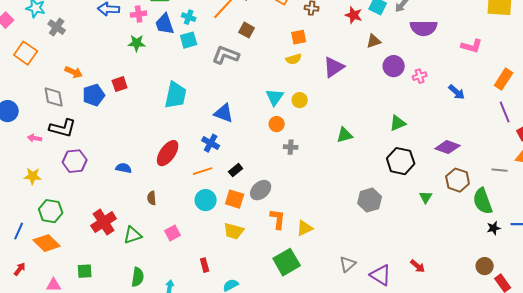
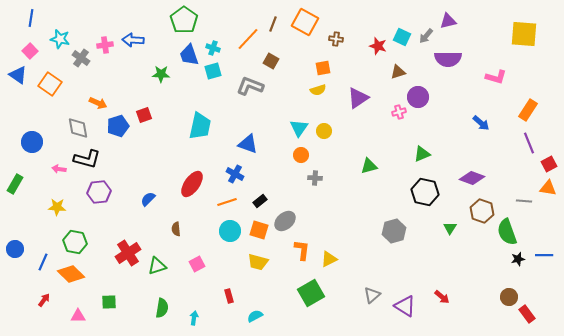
pink cross: (139, 14) -> (105, 45), moved
pink cross: (420, 76) -> (399, 112), moved
blue semicircle: (124, 168) -> (148, 199), turned -56

